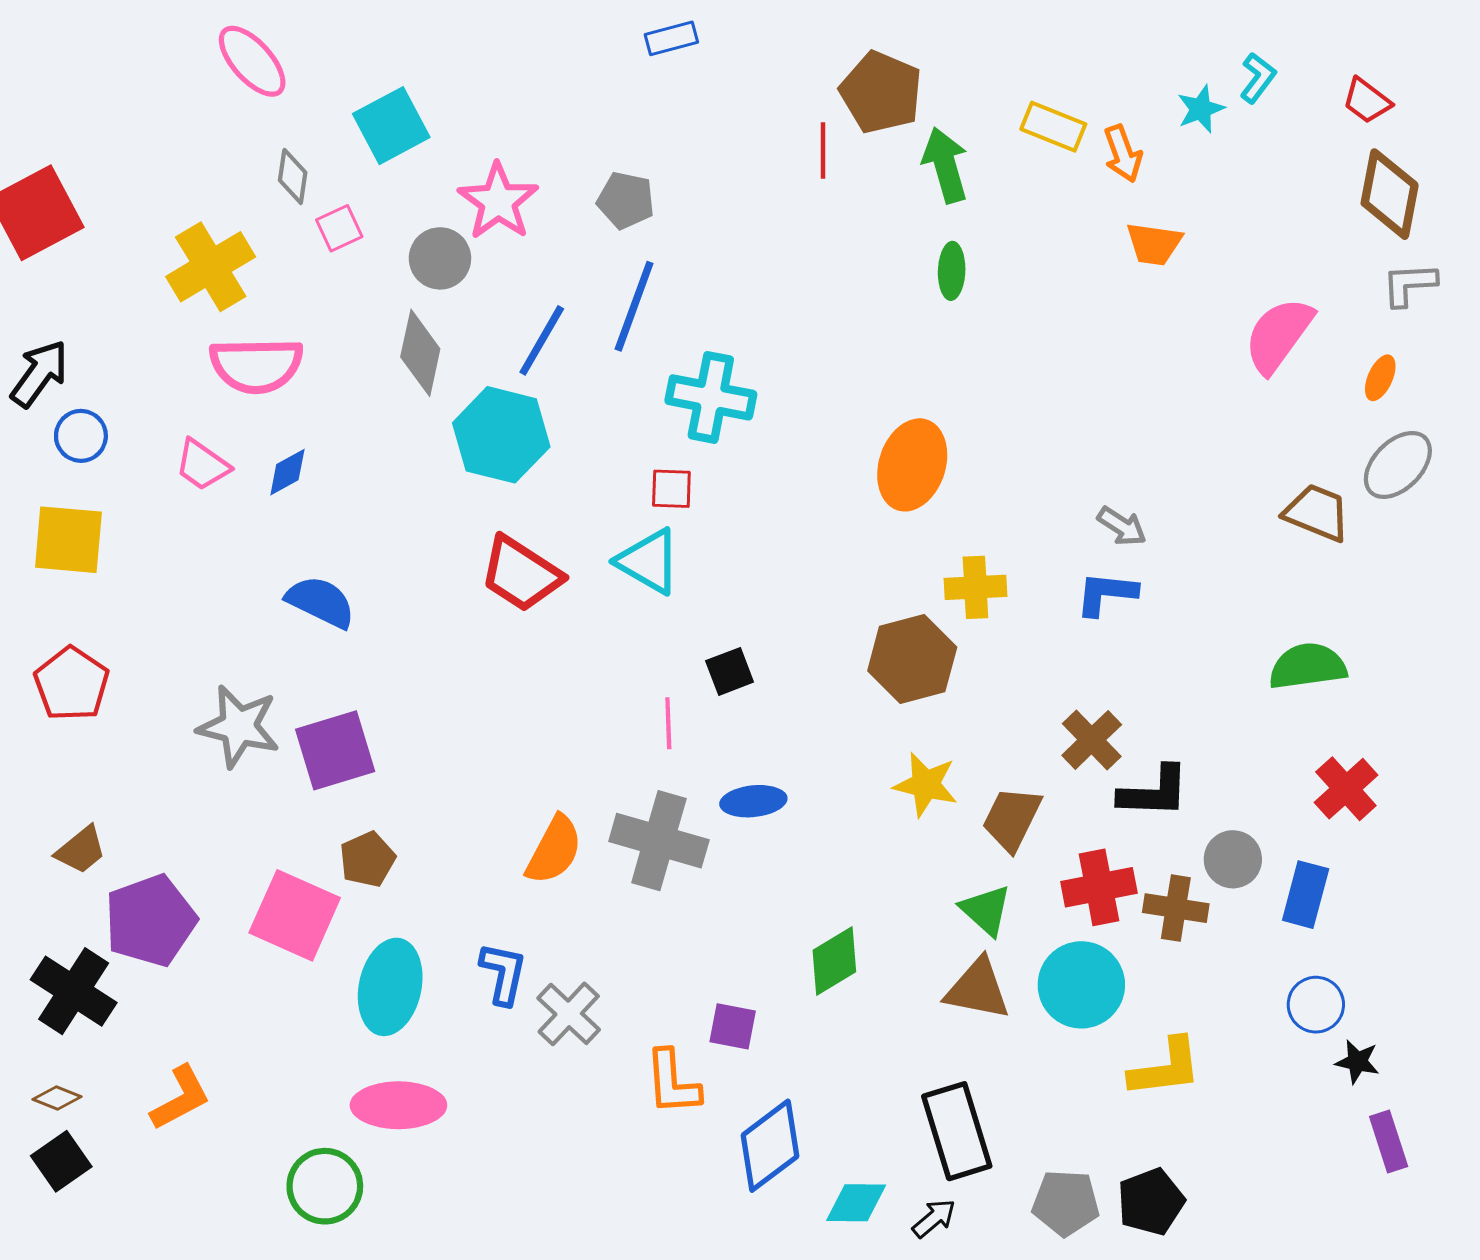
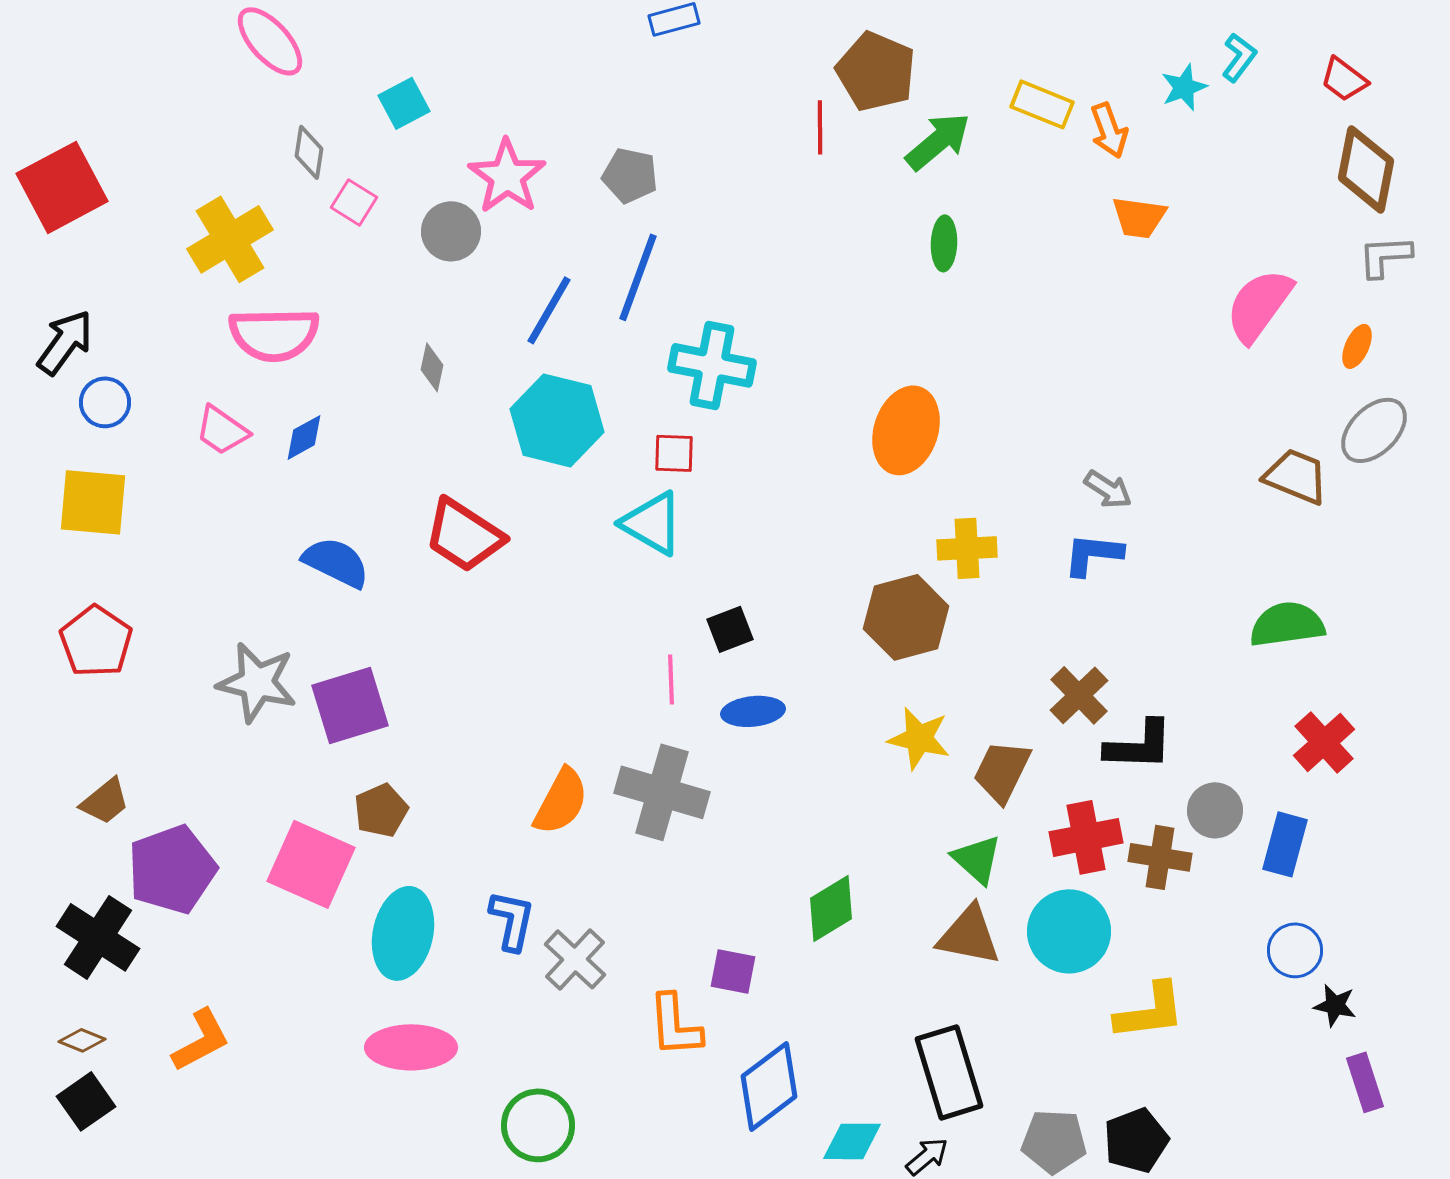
cyan square: (391, 126) -> (404, 103), size x0.7
green arrow: (945, 165) -> (938, 141), turned 66
pink square: (339, 228) -> (354, 202), turned -33
gray diamond: (420, 353) -> (432, 367), moved, size x0.6
cyan hexagon: (501, 435) -> (557, 420), moved
red trapezoid: (521, 574) -> (464, 535), moved
blue ellipse: (753, 801) -> (753, 711), moved
green circle: (325, 1186) -> (538, 1125), moved

